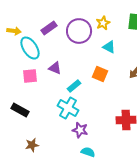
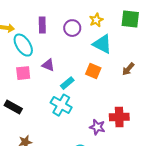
purple rectangle: (49, 28) -> (42, 25), turned -56
purple circle: (79, 31) -> (72, 28), size x0.7
cyan triangle: (109, 47) -> (102, 44), size x1.5
purple star: (80, 130) -> (97, 127), moved

